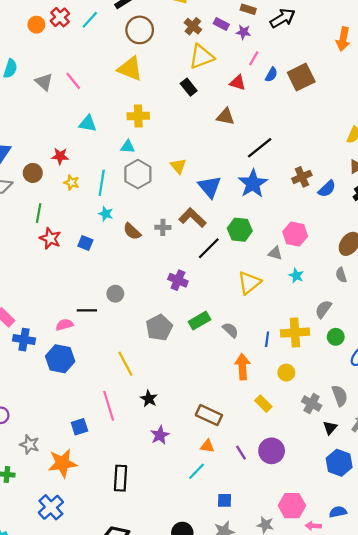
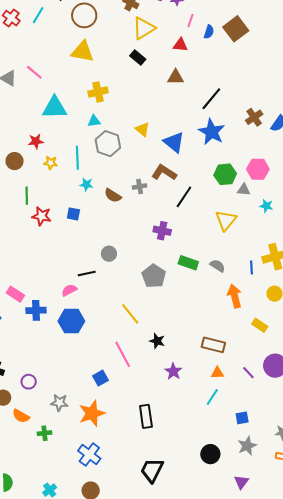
cyan triangle: (88, 124) -> (55, 108), size x1.5
green hexagon: (240, 230) -> (225, 174), moved
green rectangle: (199, 321) -> (188, 263), turned 60

